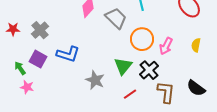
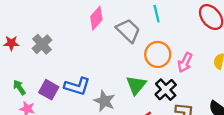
blue L-shape: (68, 54) -> (77, 86), moved
purple square: (38, 59) -> (49, 90), moved

